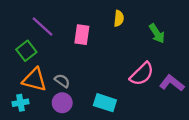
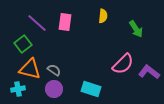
pink rectangle: (82, 35) -> (65, 22), moved

